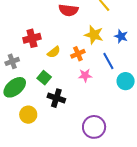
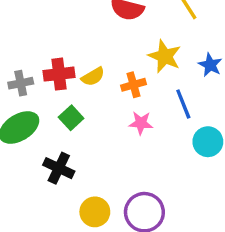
red cross: (32, 38) -> (59, 74), moved
black cross: (56, 98) -> (59, 168), moved
yellow circle: (28, 115) -> (95, 212), moved

